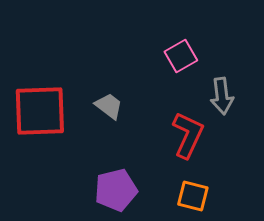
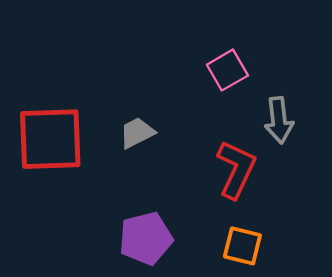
gray trapezoid: (109, 106) -> (137, 133), turned -64

